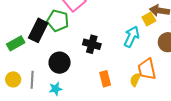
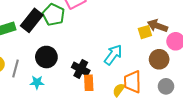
cyan arrow: (132, 37) -> (113, 55), moved
black cross: (92, 44) -> (81, 69), moved

